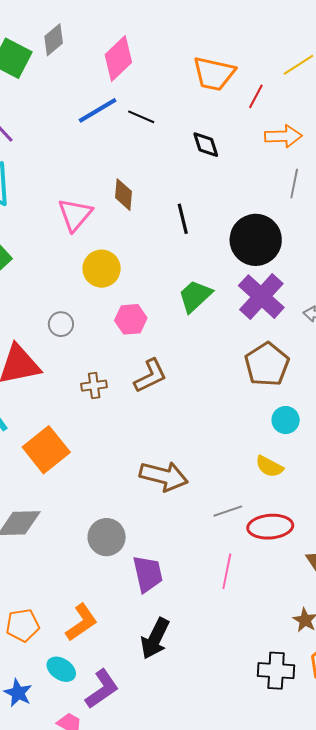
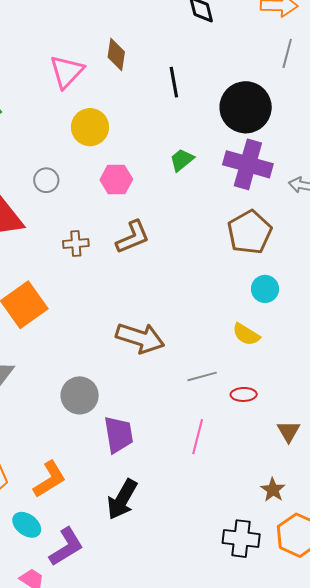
green trapezoid: (195, 296) -> (182, 160), size x0.7
purple cross: (261, 297) -> (248, 164), turned -30
red ellipse: (270, 527) -> (244, 394), size x0.6

